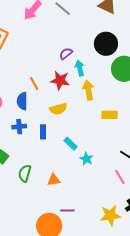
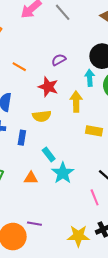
cyan arrow: (80, 68) -> (90, 78), moved
orange line: (34, 84) -> (19, 67), moved, turned -40
cyan star: (86, 159) -> (63, 173), size x1.5
orange triangle: (54, 180) -> (31, 178), moved

